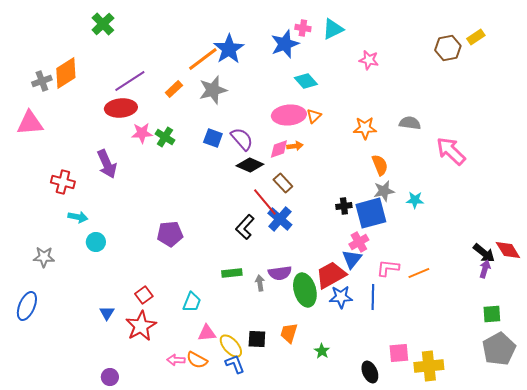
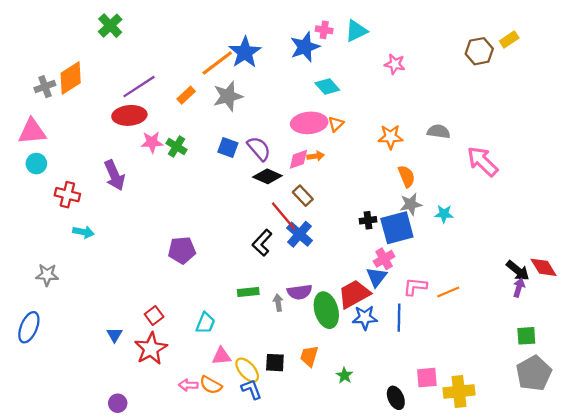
cyan circle: (96, 242) -> (36, 164), moved

